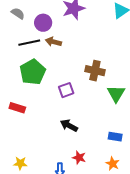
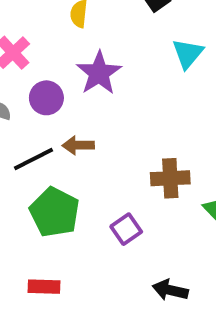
purple circle: (43, 23) -> (46, 98), moved
black arrow: (69, 125) -> (170, 290), moved

